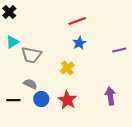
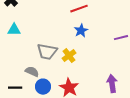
cyan triangle: (12, 42) -> (14, 30), turned 32
gray trapezoid: (31, 55) -> (47, 52), moved

